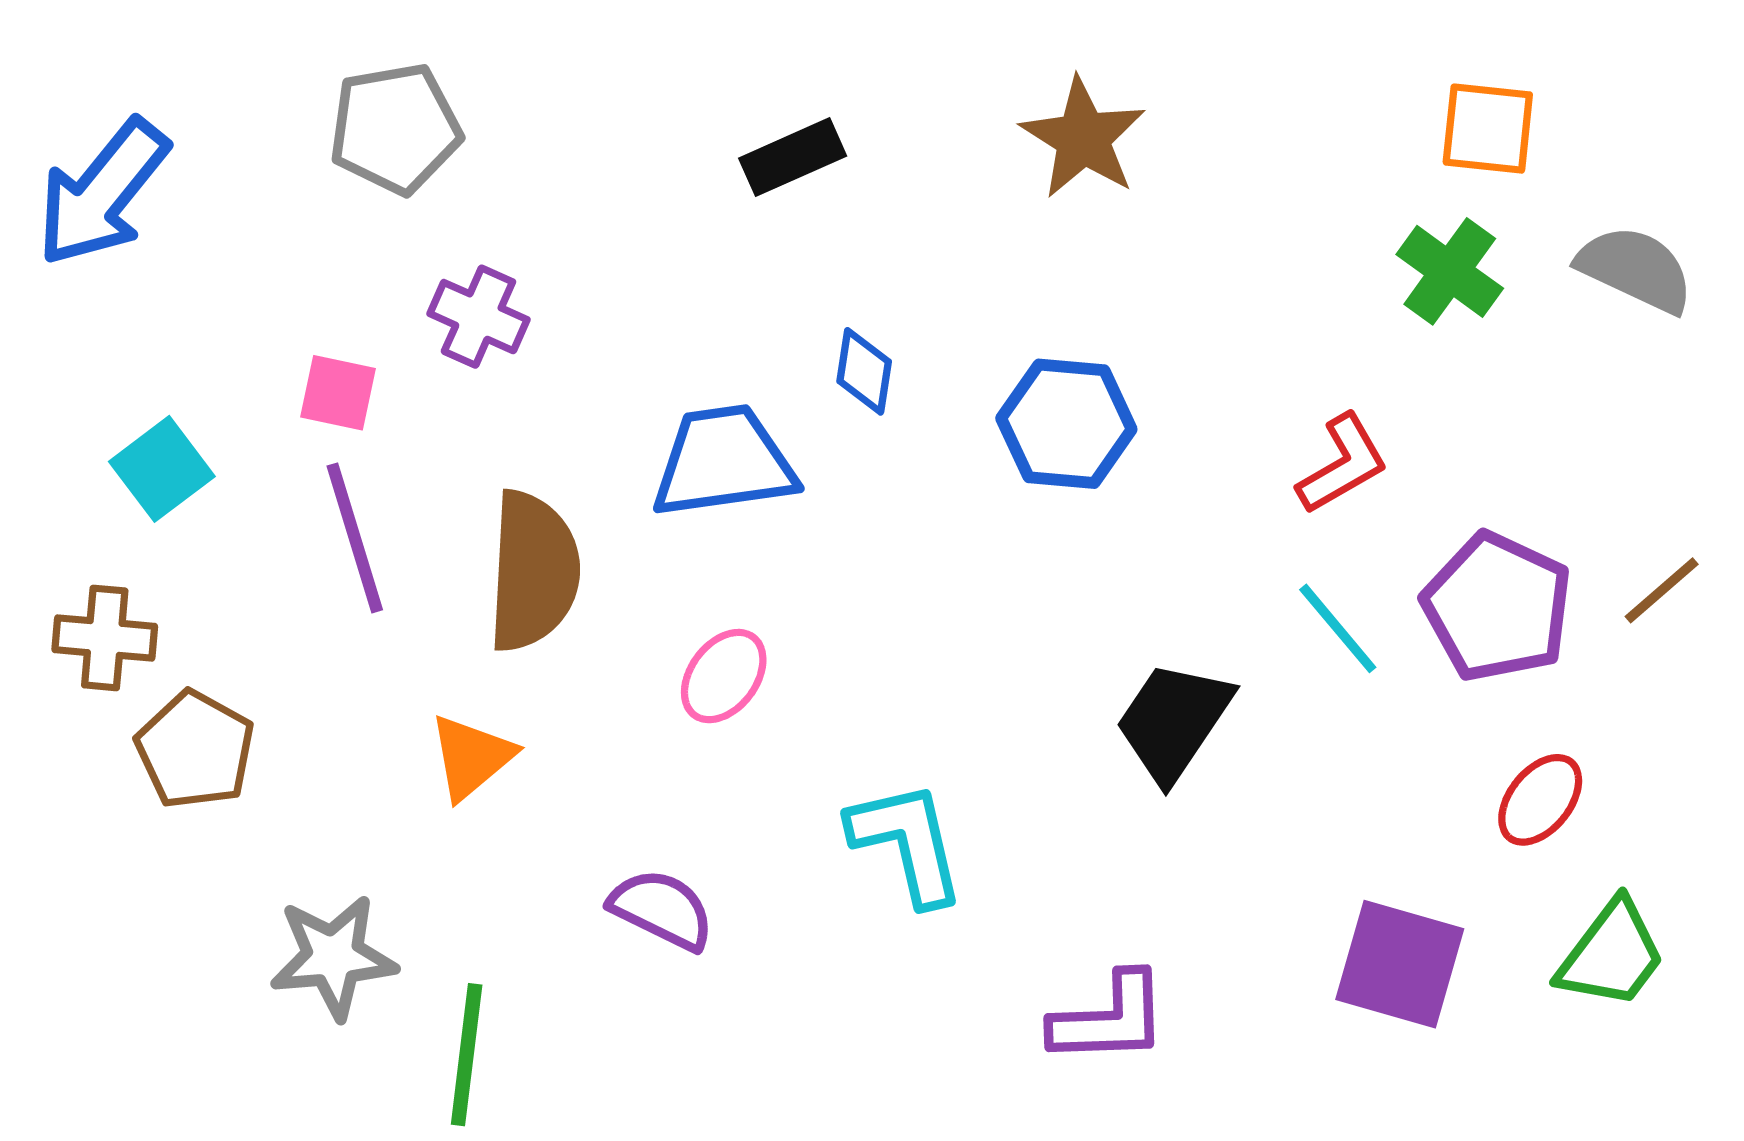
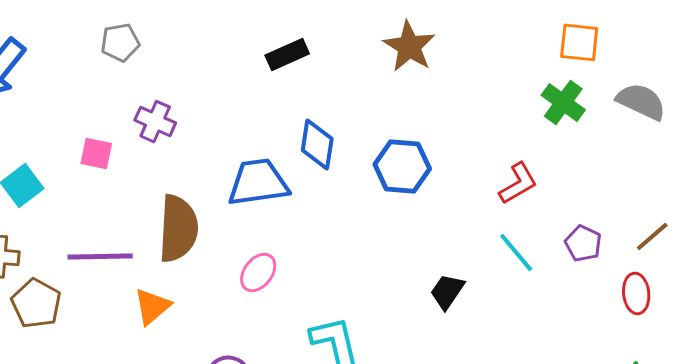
gray pentagon: (395, 129) -> (120, 42), size x0.7
blue diamond: (864, 371) -> (317, 144), size x1.4
purple line: (355, 538) -> (100, 256), moved, turned -74
purple pentagon: (1497, 607) -> (583, 243), size x0.6
black trapezoid: (1174, 721) -> (447, 291), size x0.7
red ellipse: (1540, 800) -> (636, 293), moved, turned -45

